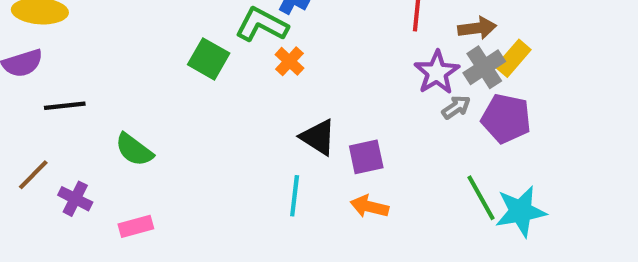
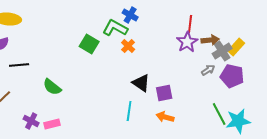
brown arrow: (477, 28) -> (210, 40), moved
purple star: (437, 72) -> (187, 42), moved
purple cross: (75, 199) -> (31, 121), moved

